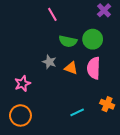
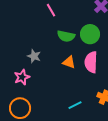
gray star: (49, 62) -> (34, 56), moved

